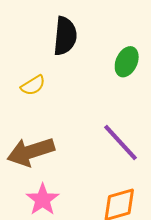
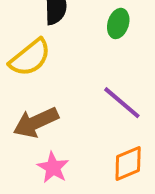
yellow semicircle: (33, 85) -> (30, 58), size x1.8

